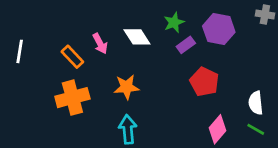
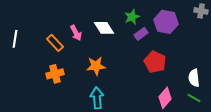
orange cross: (72, 98) -> (55, 74), size x0.7

